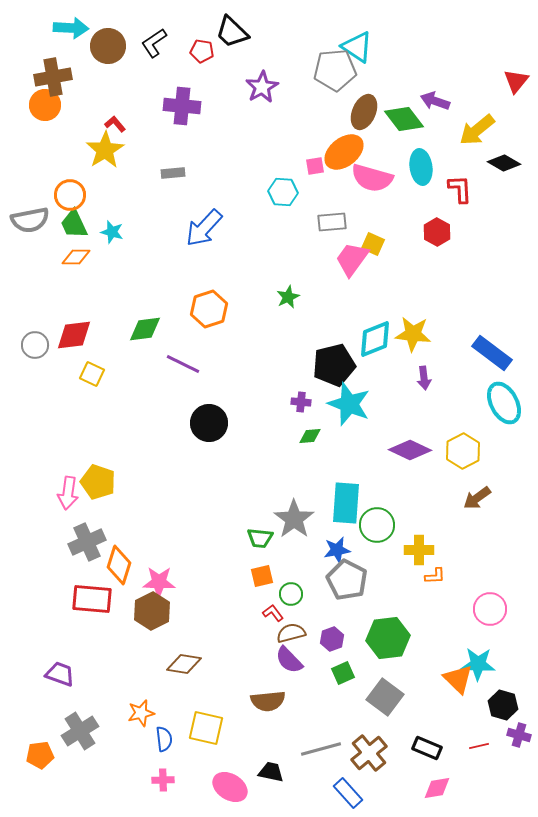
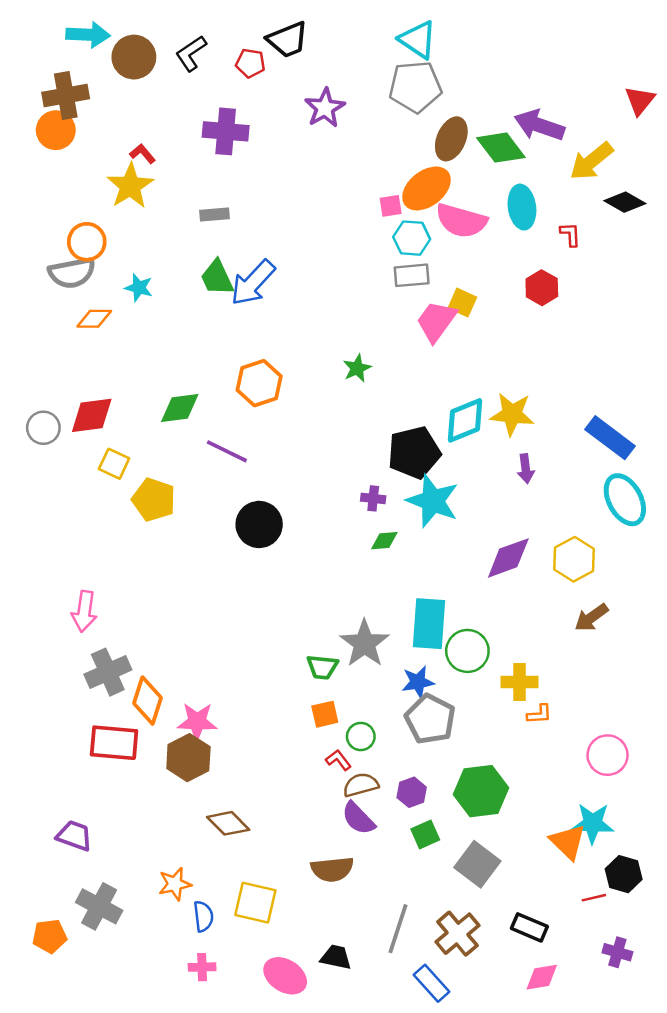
black trapezoid: (232, 32) -> (288, 40), turned -66
cyan triangle: (357, 47) -> (418, 40), moved
purple arrow: (435, 101) -> (539, 125), size x1.4
red L-shape: (460, 189) -> (570, 234), size x0.7
cyan hexagon: (283, 192) -> (412, 238), moved
gray semicircle: (30, 220) -> (72, 273), moved
green trapezoid: (74, 224) -> (217, 278), moved
purple diamond: (410, 450) -> (508, 558), turned -45
yellow pentagon: (98, 482) -> (154, 500), moved
brown diamond: (184, 664) -> (228, 823), turned 36
gray cross: (80, 731) -> (99, 906), turned -30
purple cross: (519, 735) -> (617, 952), moved
red line: (479, 746) -> (594, 898), moved
gray line: (321, 749) -> (398, 929), turned -57

